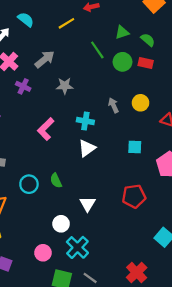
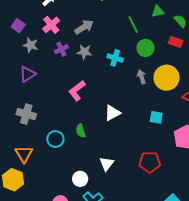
green circle: (123, 62) -> (145, 48), moved
purple cross: (23, 86) -> (61, 49), turned 32
gray star: (65, 86) -> (84, 52), moved
yellow circle: (141, 103) -> (167, 78), size x1.6
cyan cross: (85, 121) -> (115, 58), moved
green semicircle: (56, 181) -> (81, 131), moved

